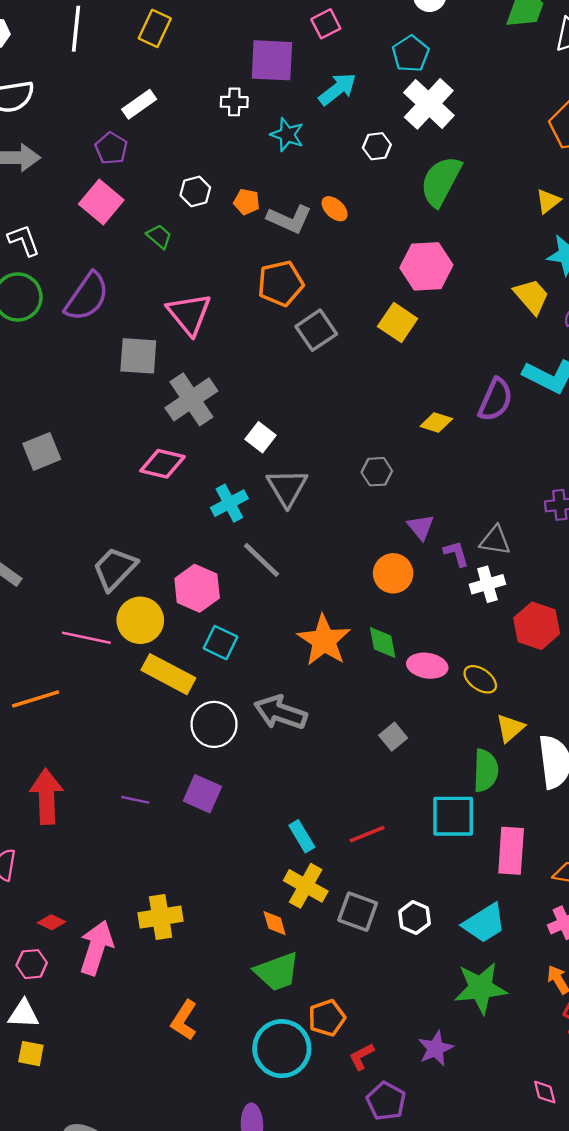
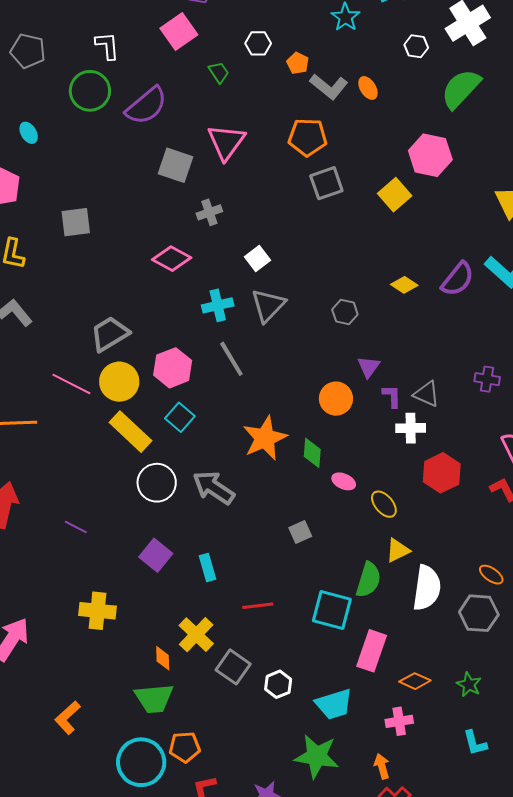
gray cross: (191, 399) -> (209, 212), size x0.6
pink ellipse: (427, 666) -> (344, 481), size x0.7
purple square: (202, 794) -> (156, 555), moved
cyan rectangle: (302, 836) -> (208, 567), moved
yellow cross: (161, 917) -> (98, 611), moved

